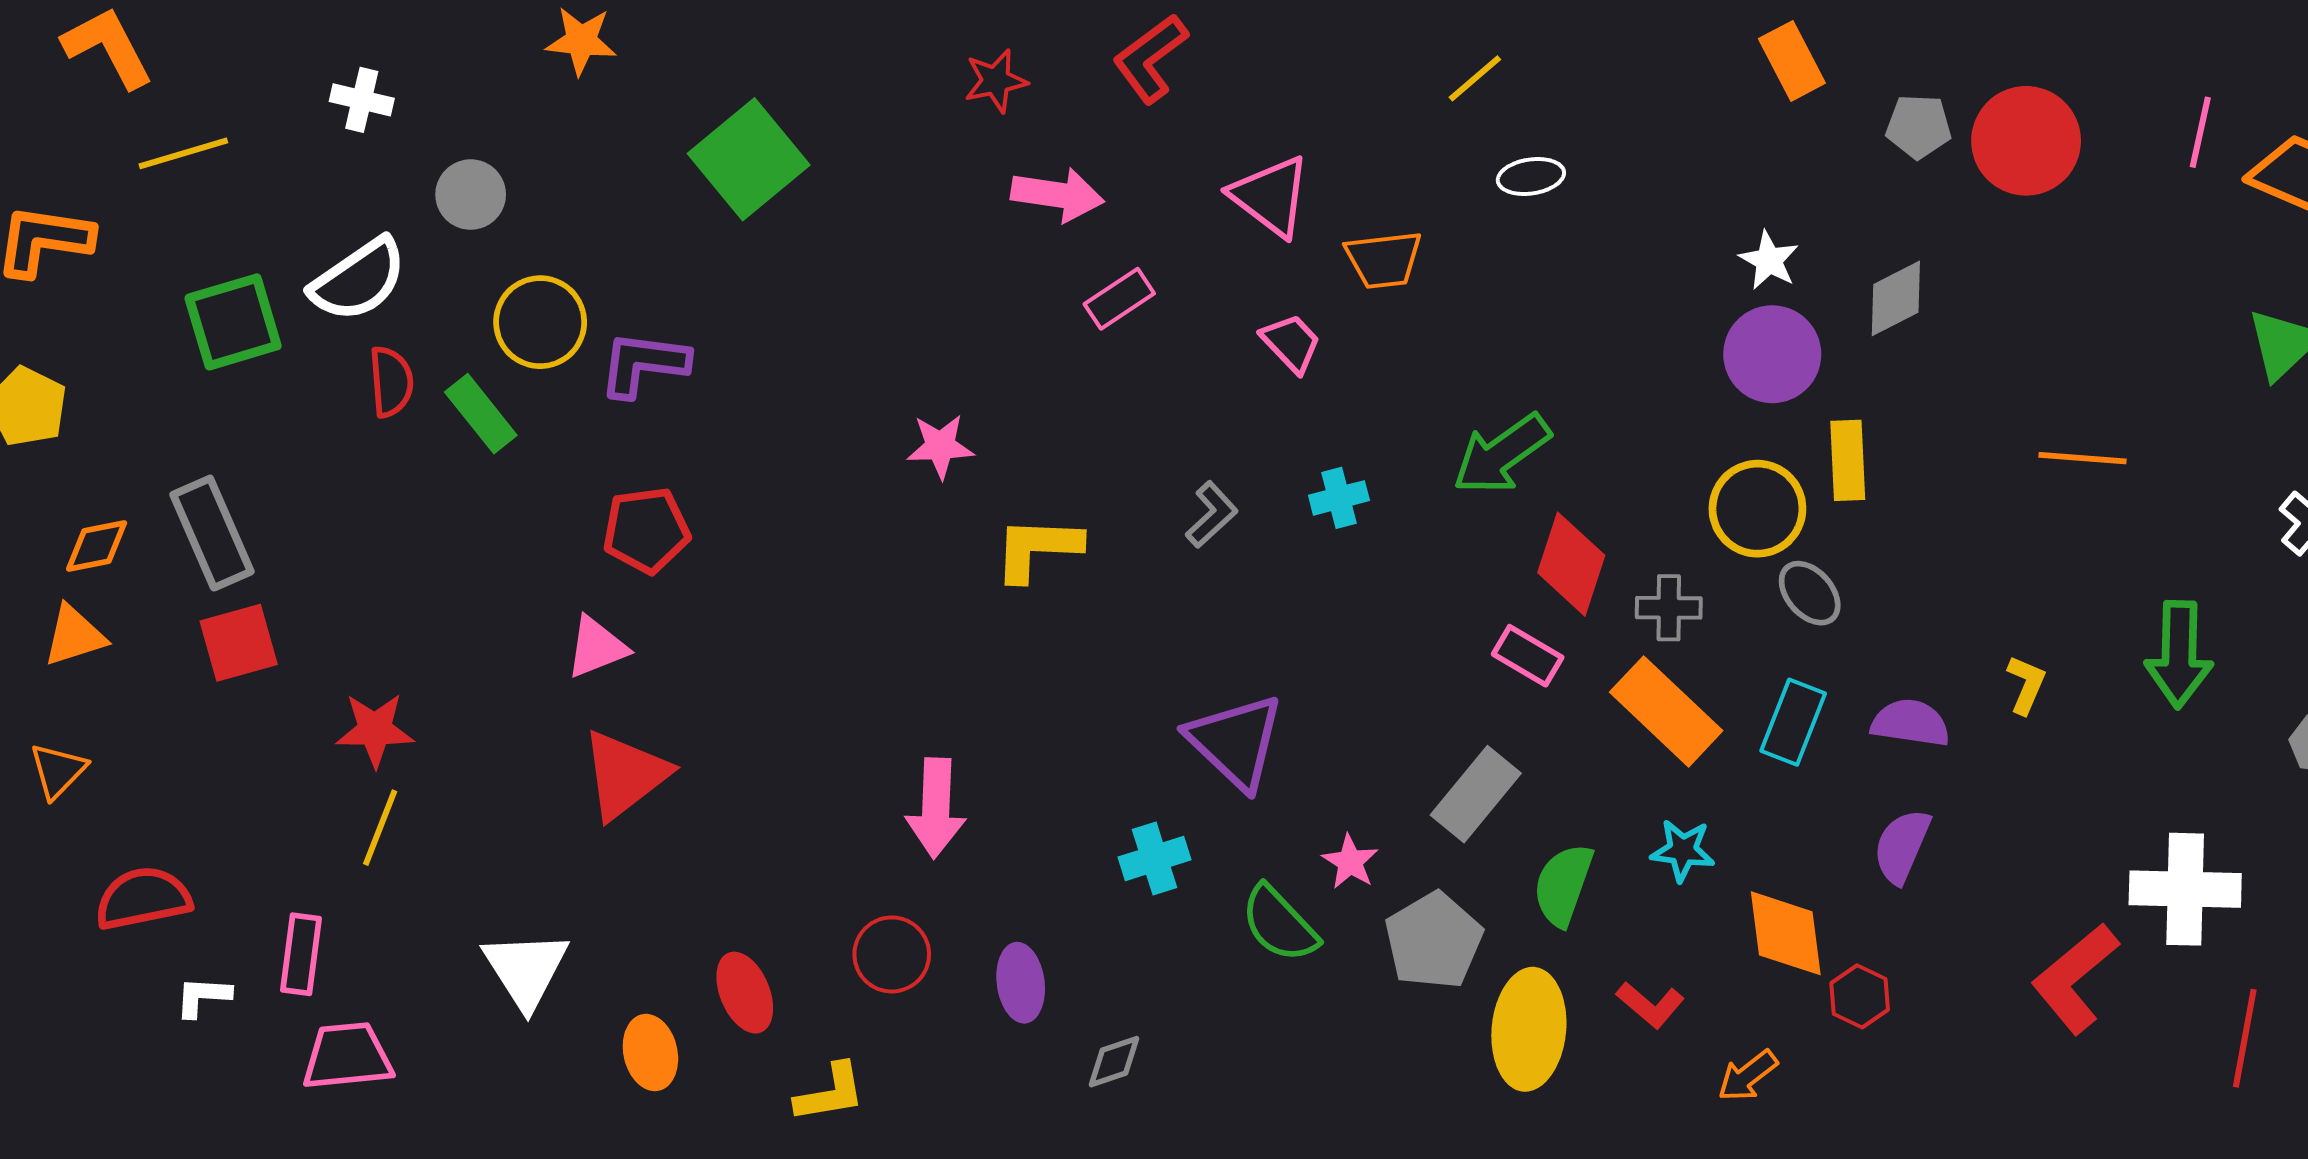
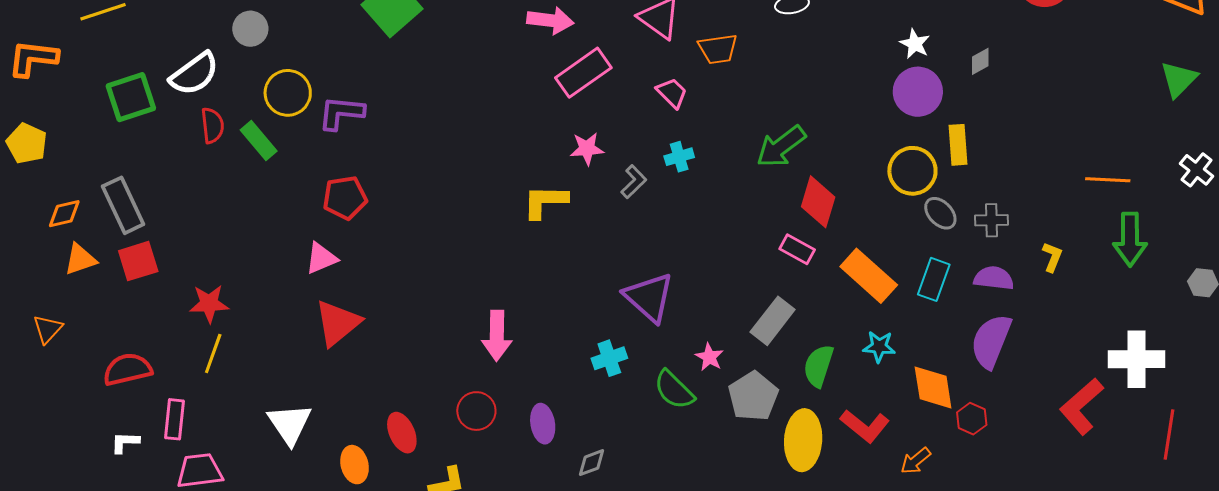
gray diamond: (1896, 298) -> (980, 61), size x0.7
pink rectangle: (1119, 299) -> (583, 73), size x1.6
pink star: (940, 446) -> (587, 149), moved
orange line: (2083, 458) -> (1108, 180), moved
cyan cross: (1339, 498) -> (679, 157), moved
gray cross: (1669, 608) -> (992, 220), moved
orange triangle: (74, 636) -> (80, 259), moved
purple semicircle: (1902, 846) -> (991, 341), size x1.4
red semicircle: (143, 898) -> (127, 369), moved
red L-shape: (1650, 1005) -> (865, 426), size x1.4

